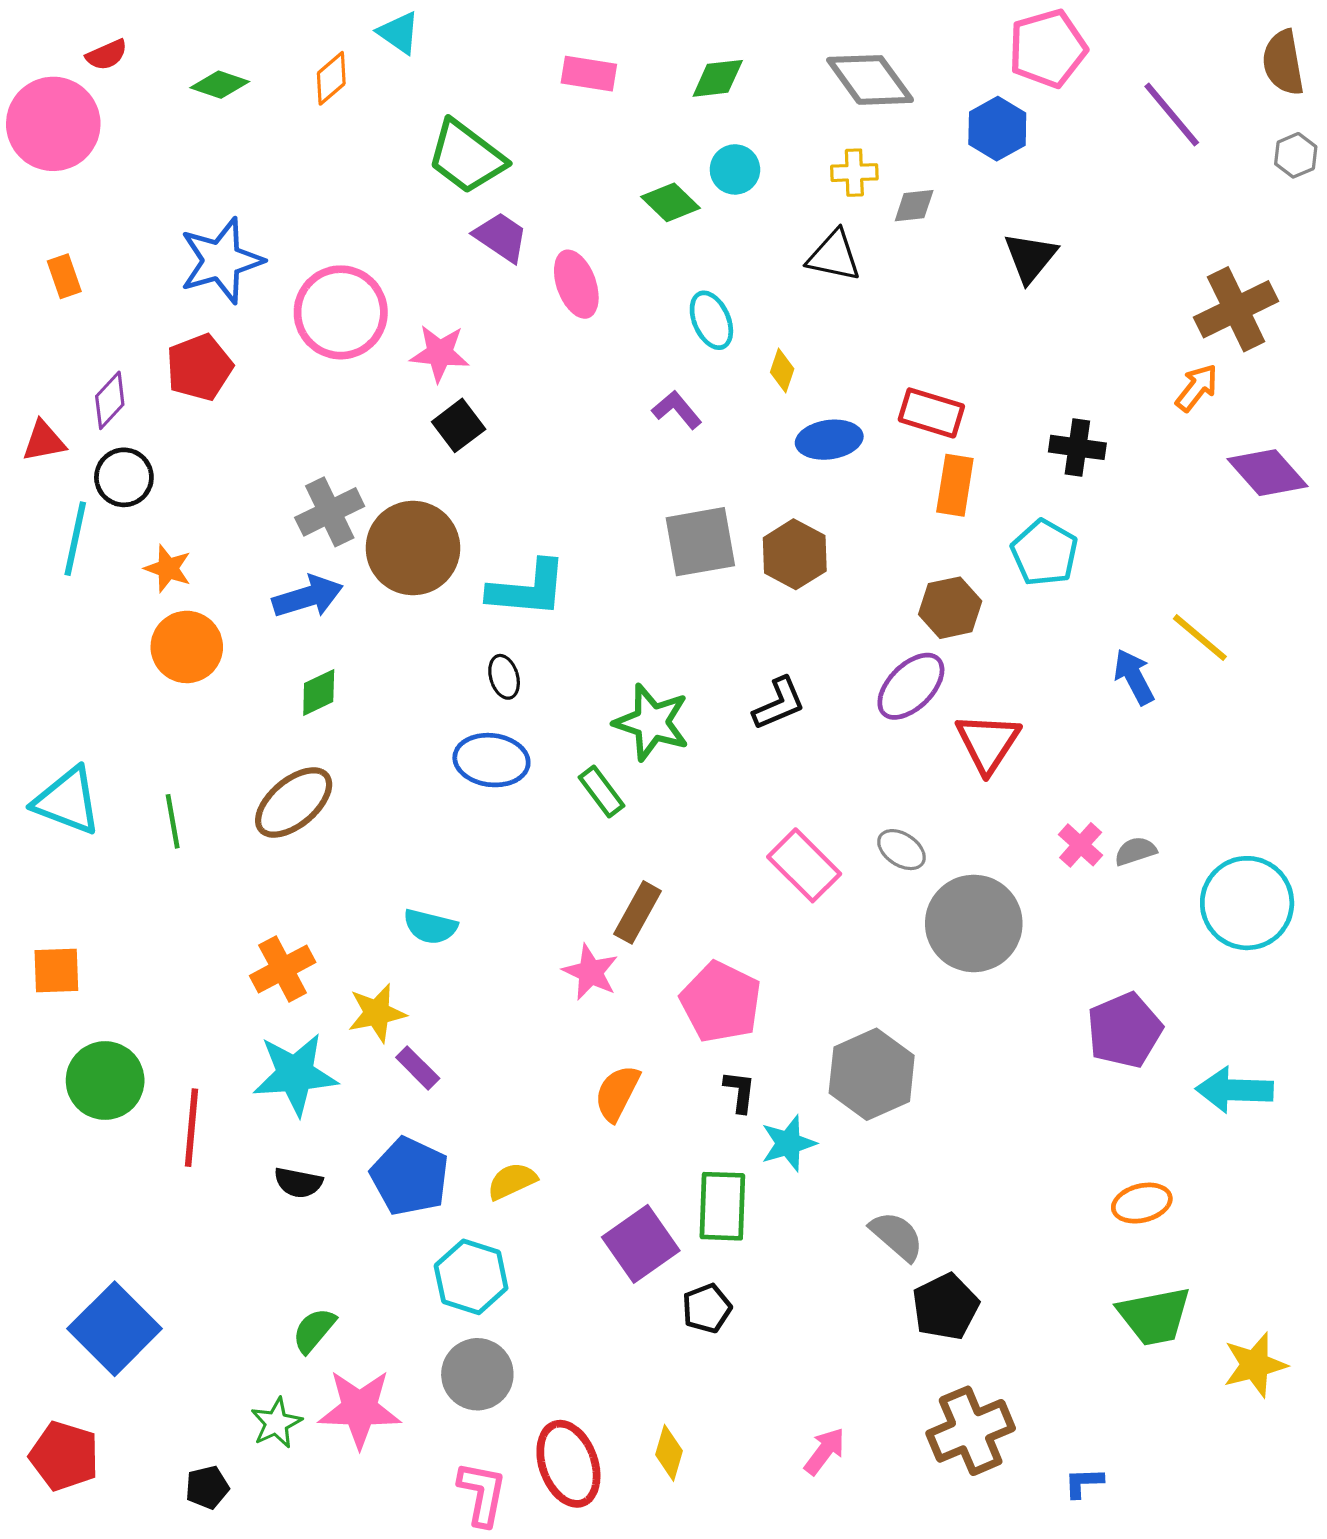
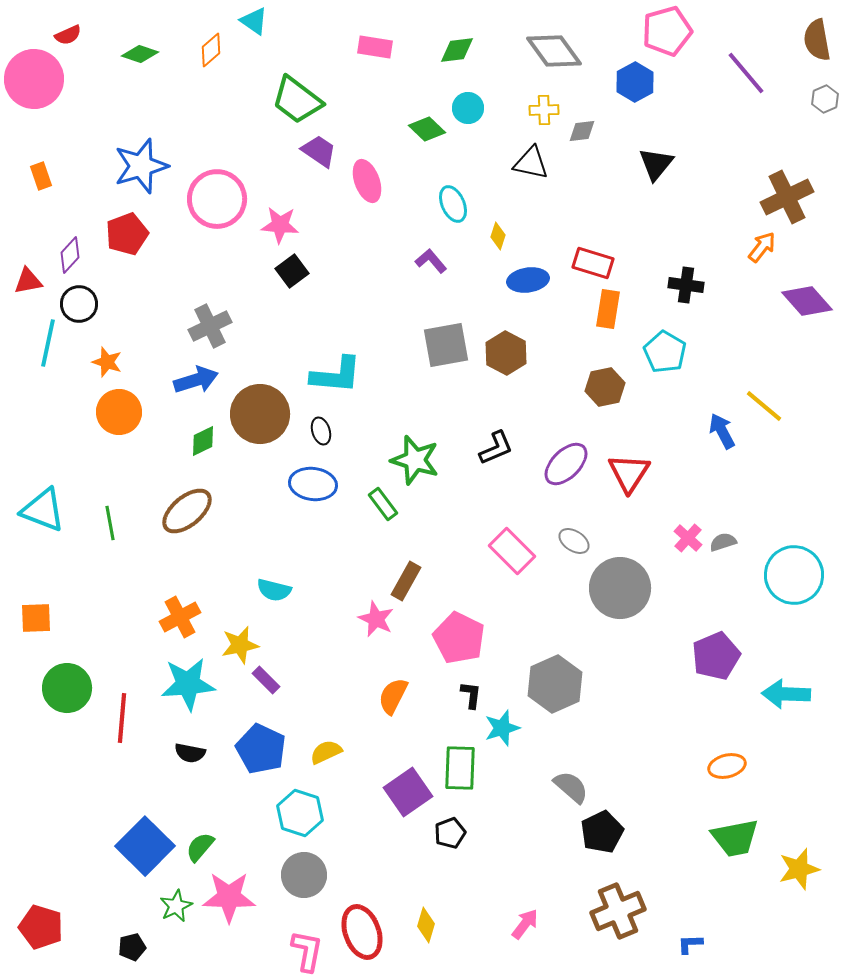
brown circle: (413, 548) -> (260, 414), moved
purple ellipse: (911, 686) -> (566, 464), moved
blue square: (115, 1329) -> (145, 846), moved

